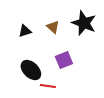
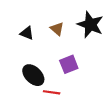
black triangle: (25, 31) -> (27, 33), turned 40

